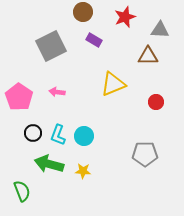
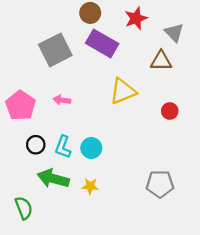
gray triangle: (160, 30) -> (174, 33), turned 42
purple rectangle: (94, 40) -> (102, 43), size x1.8
gray pentagon: (145, 154) -> (160, 184), moved

